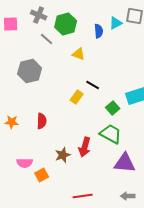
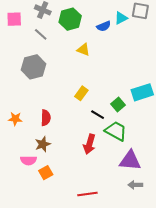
blue semicircle: (99, 31) -> (104, 26), turned 72
gray line: (47, 39) -> (41, 34), moved
black line: (93, 85) -> (98, 115), moved
brown star: (63, 155) -> (43, 144), moved
gray arrow: (128, 196) -> (135, 185), moved

